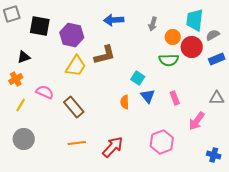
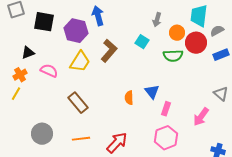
blue arrow: (114, 20) -> (98, 16), moved, turned 78
brown L-shape: (105, 55) -> (109, 51), turned -35
cyan square: (138, 78) -> (142, 42), moved
pink semicircle: (45, 92) -> (49, 71), moved
pink rectangle: (175, 98) -> (166, 109), moved, turned 40
gray triangle: (217, 98) -> (221, 94), turned 42
yellow line: (21, 105) -> (16, 94), moved
gray circle: (24, 139) -> (42, 134), moved

